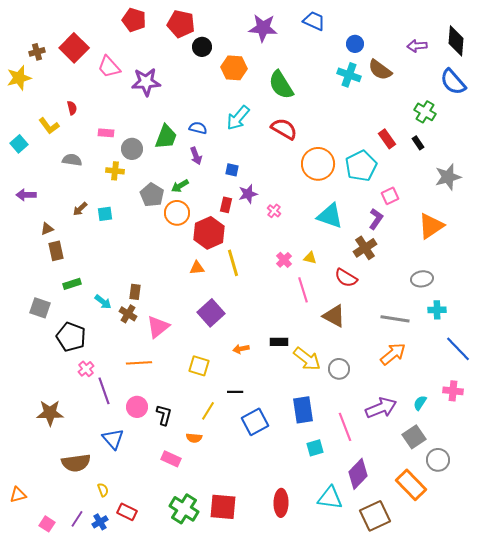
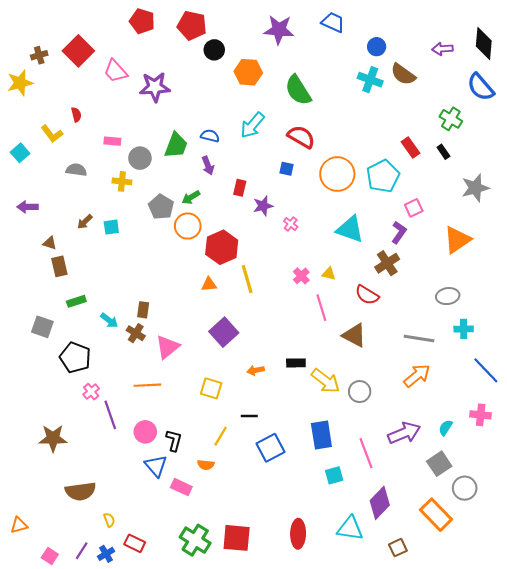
blue square: (232, 170) -> (286, 169), moved
red rectangle: (226, 205) -> (240, 188), moved
brown triangle: (47, 229) -> (50, 243), turned 40
blue triangle: (113, 439) -> (156, 466), moved
brown square: (375, 516) -> (398, 548), size x0.6

